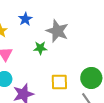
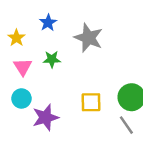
green star: (40, 48) -> (52, 59), moved

